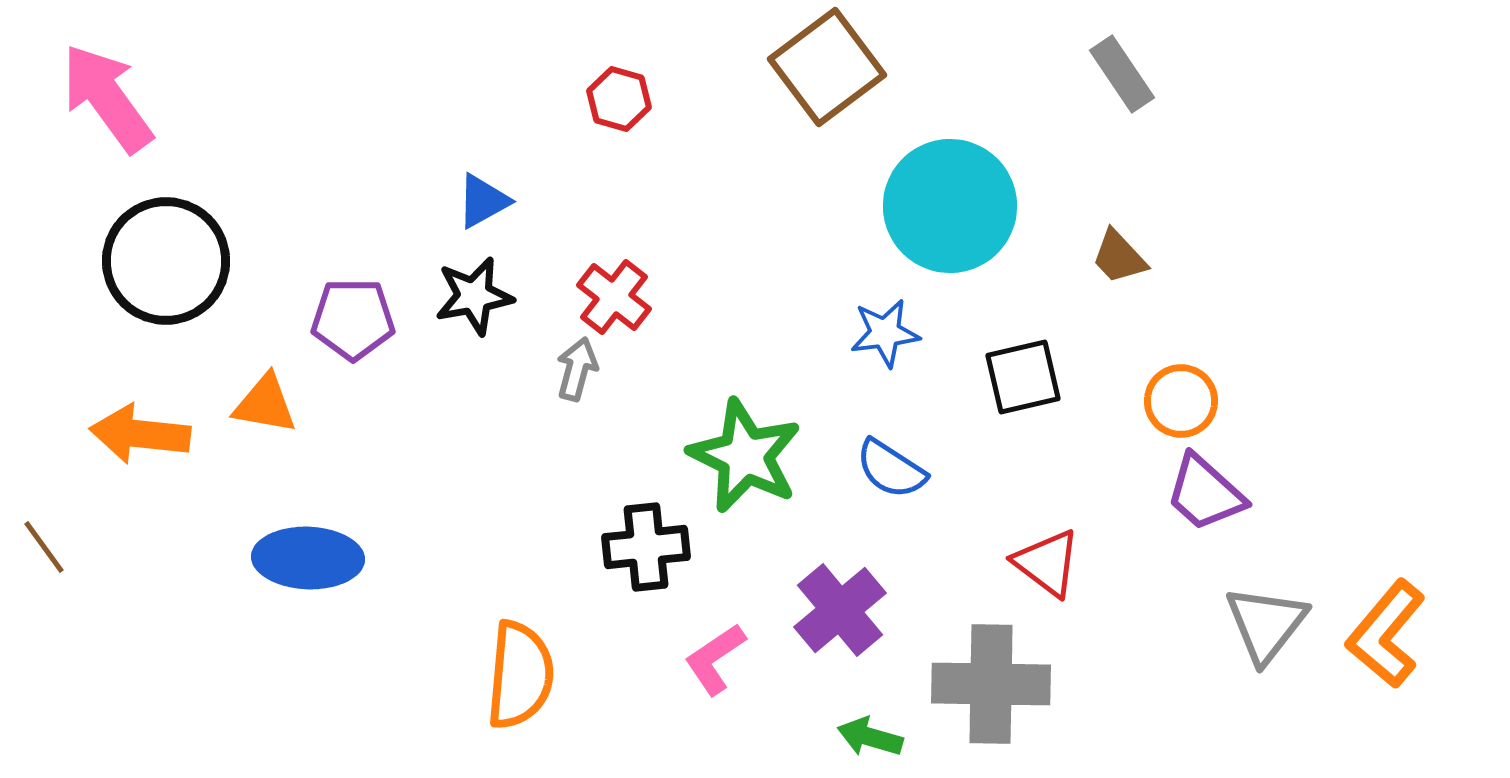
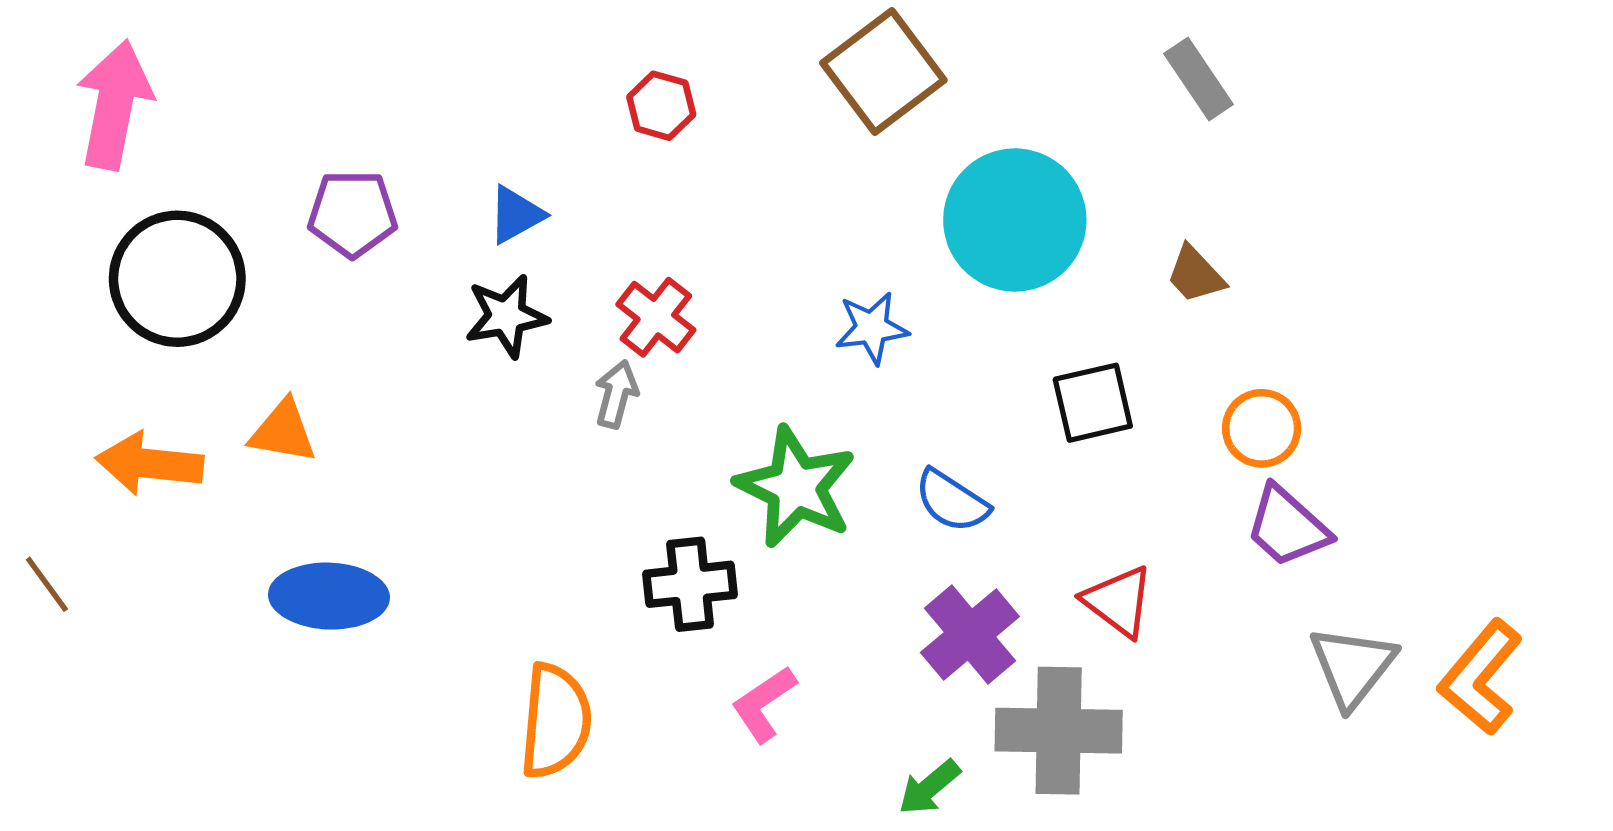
pink arrow: (107, 98) -> (114, 105), turned 47
purple pentagon: (353, 319) -> (352, 214), moved
blue star: (885, 333) -> (872, 328), moved
purple cross: (840, 610) -> (970, 635), moved
green arrow: (870, 737) -> (929, 787), turned -56

